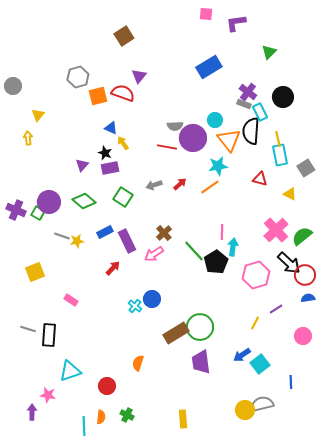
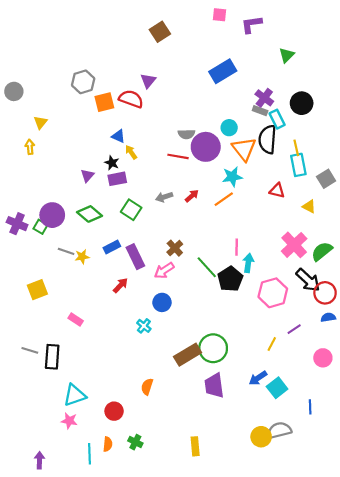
brown square: (124, 36) -> (160, 32), moved
blue circle: (152, 299) -> (162, 302), moved
pink star: (48, 395) -> (69, 421), moved
purple arrow: (32, 412) -> (39, 460), moved

